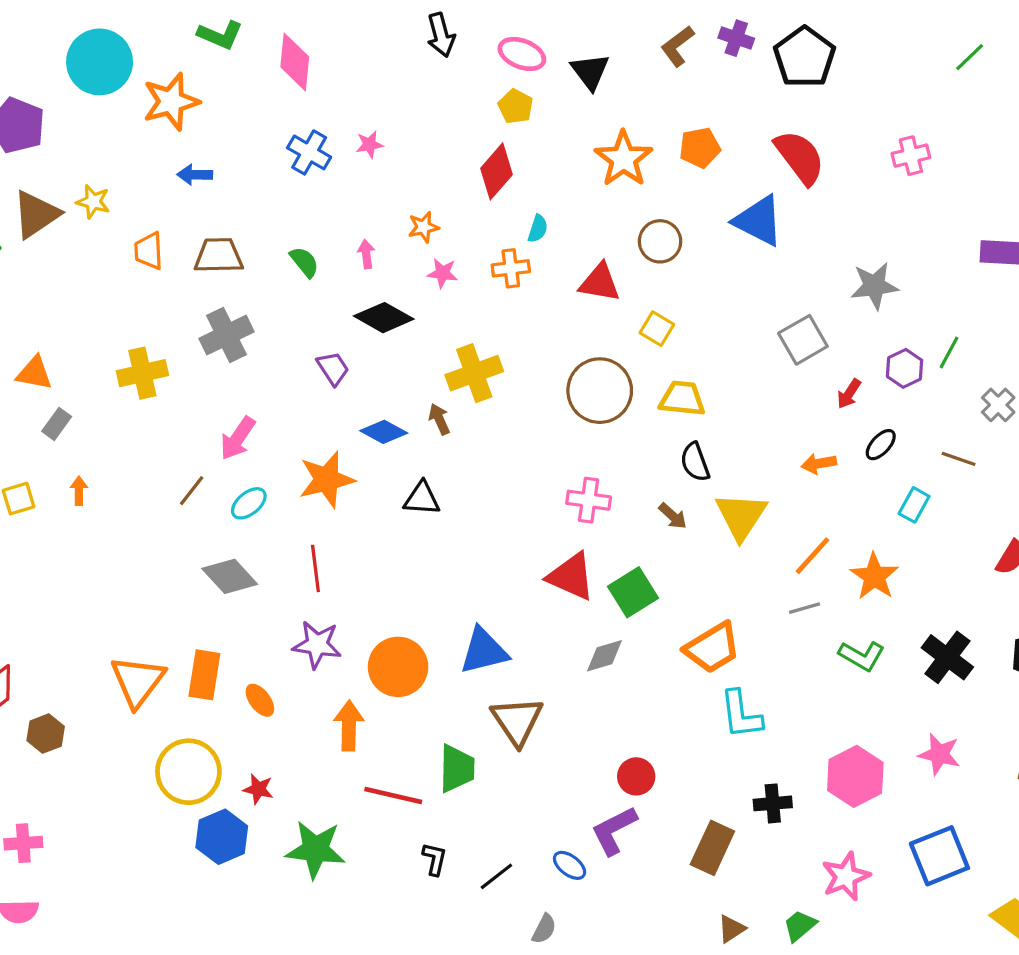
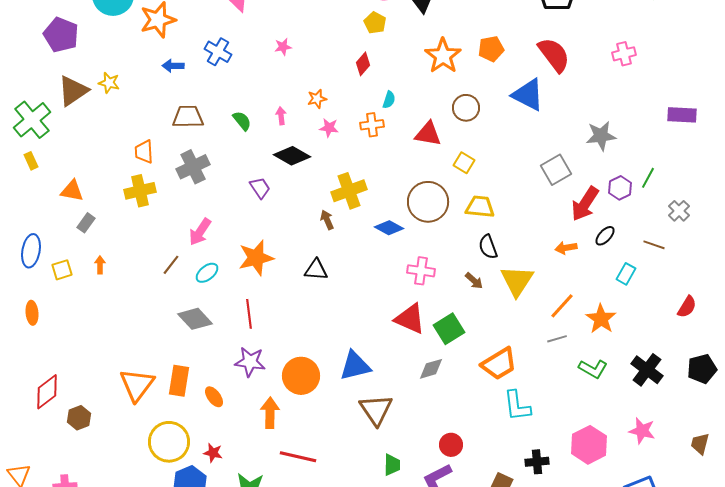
blue cross: (309, 152) -> (218, 52), moved
red diamond: (496, 171) -> (363, 64), size x0.7
orange trapezoid: (149, 251) -> (144, 152), moved
red arrow: (849, 394) -> (585, 204), size x1.8
blue diamond: (384, 432) -> (389, 228), moved
green trapezoid: (457, 768) -> (392, 465), moved, size x0.7

